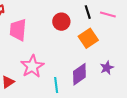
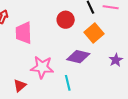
pink star: (32, 66) -> (42, 67), turned -30
purple diamond: (79, 74) -> (78, 57), moved, turned 55

